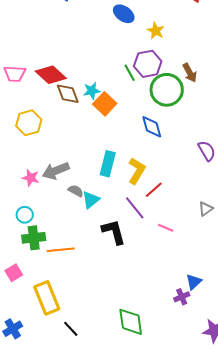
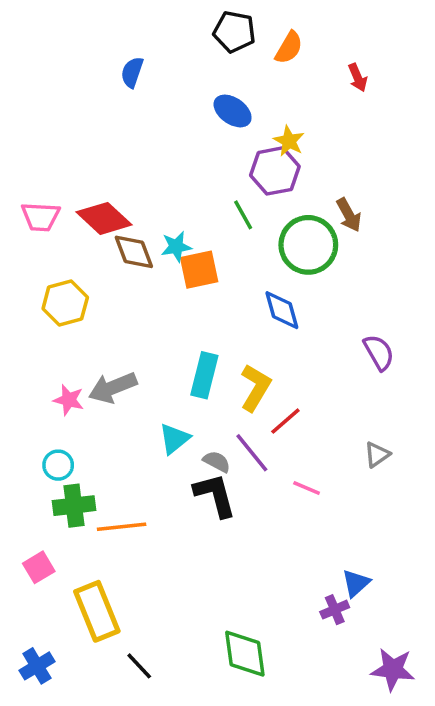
purple hexagon: (148, 64) -> (275, 171), moved
orange square: (105, 104) -> (199, 270), turned 35
gray semicircle: (76, 191) -> (217, 462), moved

